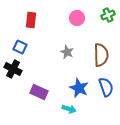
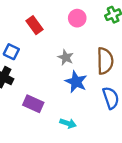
red rectangle: (31, 20) -> (34, 25), moved, turned -42
blue star: (79, 88) -> (76, 82), moved

